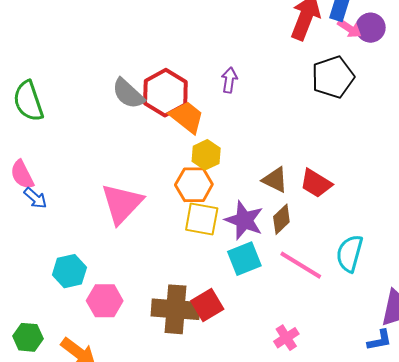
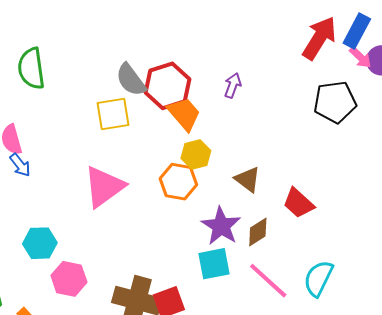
brown triangle: (275, 180) -> (248, 179), moved
yellow square: (202, 219) -> (113, 114), moved, turned -30

